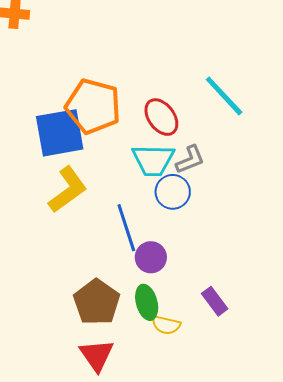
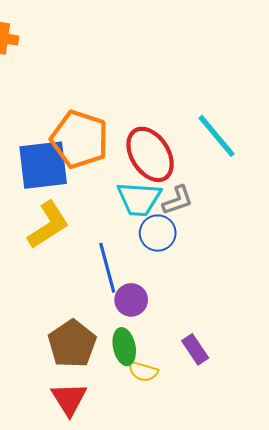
red ellipse: (161, 117) -> (150, 154), size x1.4

